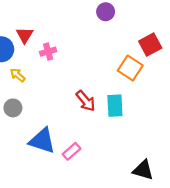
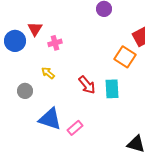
yellow arrow: (18, 75) -> (48, 73), moved

